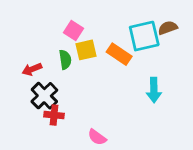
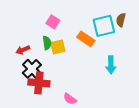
brown semicircle: (168, 28) -> (121, 20), turned -56
yellow square: (86, 50) -> (58, 47), moved
red cross: (54, 115) -> (39, 83), size x1.5

